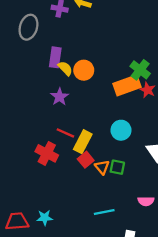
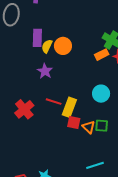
yellow semicircle: (65, 68) -> (47, 46), turned -104
orange rectangle: (127, 85) -> (102, 55), size x0.6
red cross: (47, 153) -> (24, 109), moved, turned 30
red square: (86, 160) -> (74, 122), turned -32

